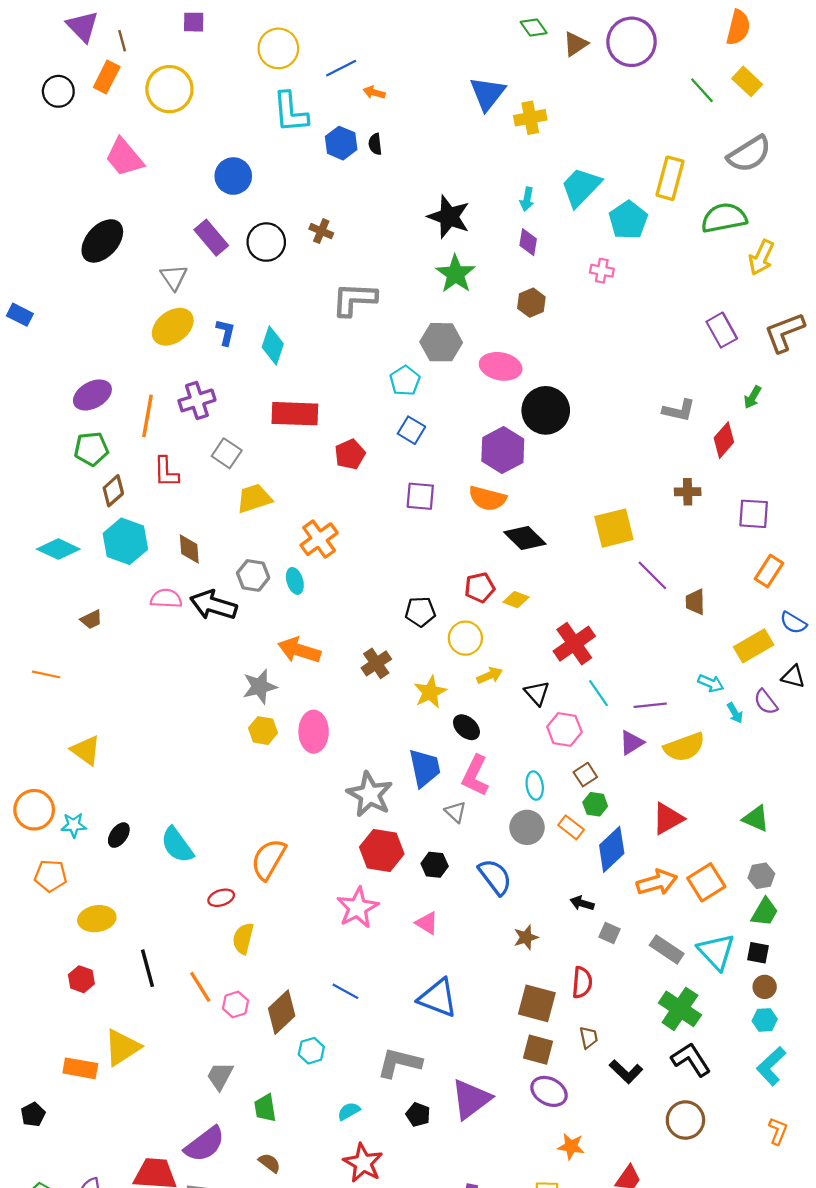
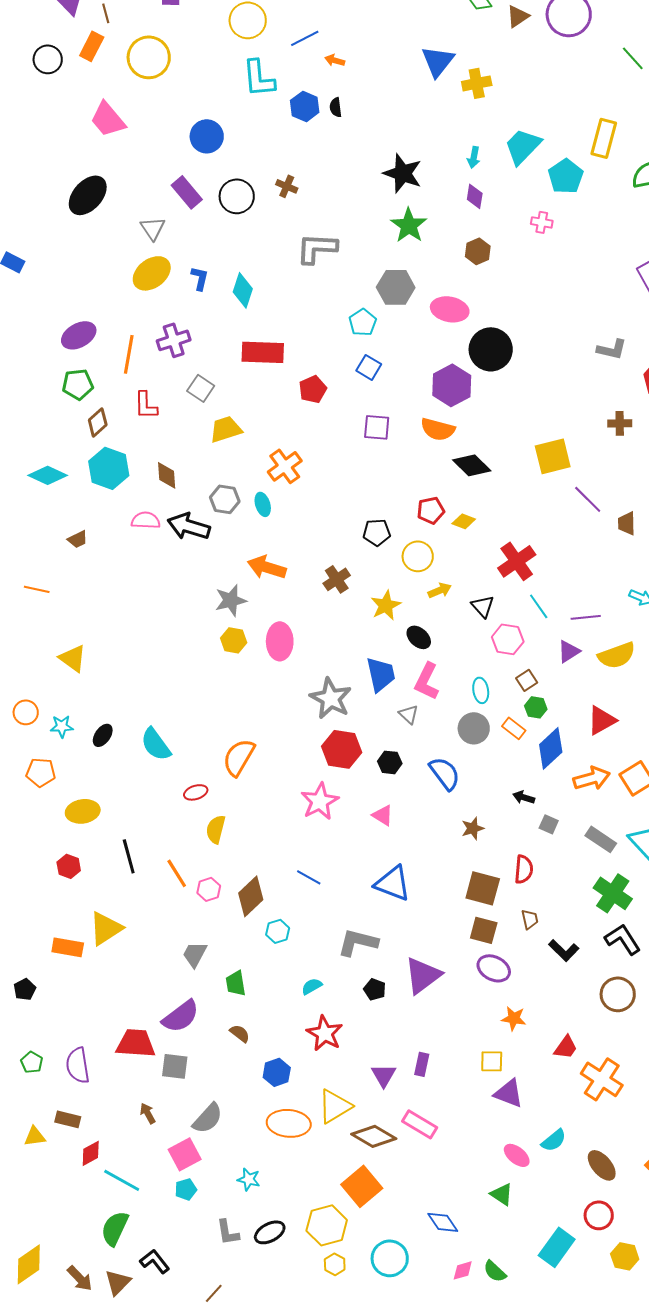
orange circle: (34, 810) -> (26, 712), size x0.7

